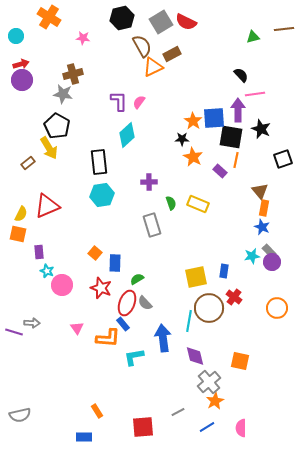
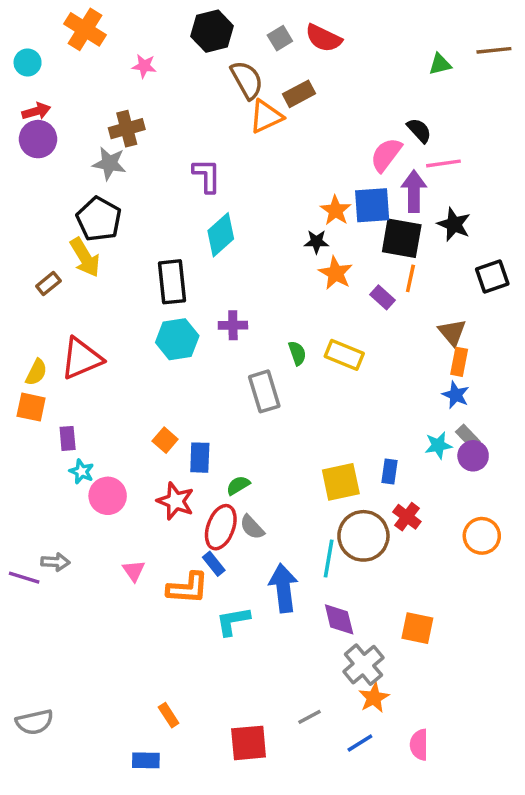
gray square: (161, 22) -> (280, 38), size x0.6
pink semicircle: (139, 102) -> (386, 155), moved, size x1.5
purple cross: (149, 182) -> (233, 325), moved

